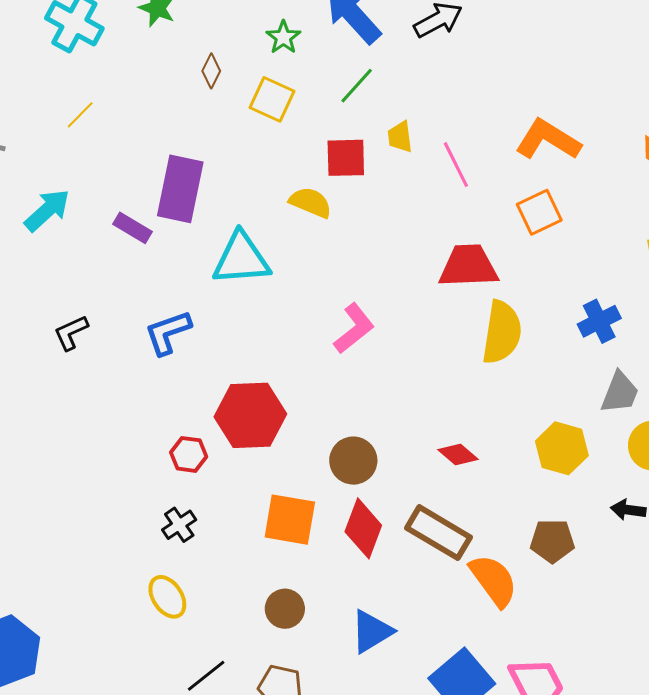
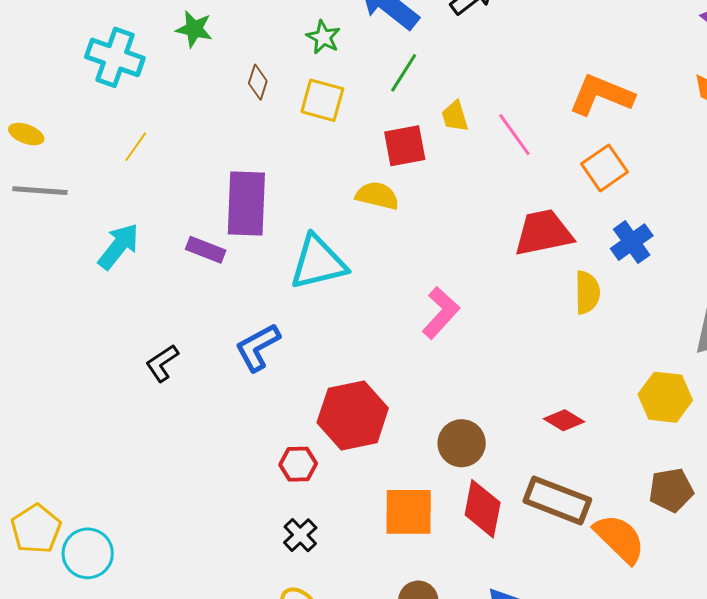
blue cross: (599, 321) -> (632, 242), moved
yellow semicircle: (502, 332) -> (587, 292), size x0.7

